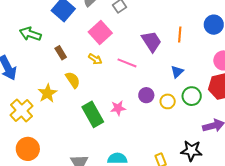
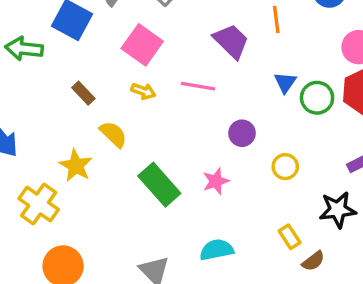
green arrow: (30, 34) -> (24, 49), moved
green circle: (192, 96) -> (317, 98), moved
yellow circle: (168, 101) -> (285, 167), moved
pink star: (118, 108) -> (216, 181), moved

